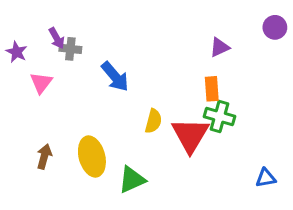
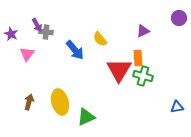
yellow semicircle: (153, 121) -> (100, 39), moved, turned 126
red triangle: (190, 135) -> (119, 70), moved
blue triangle: (266, 178) -> (177, 107), moved

